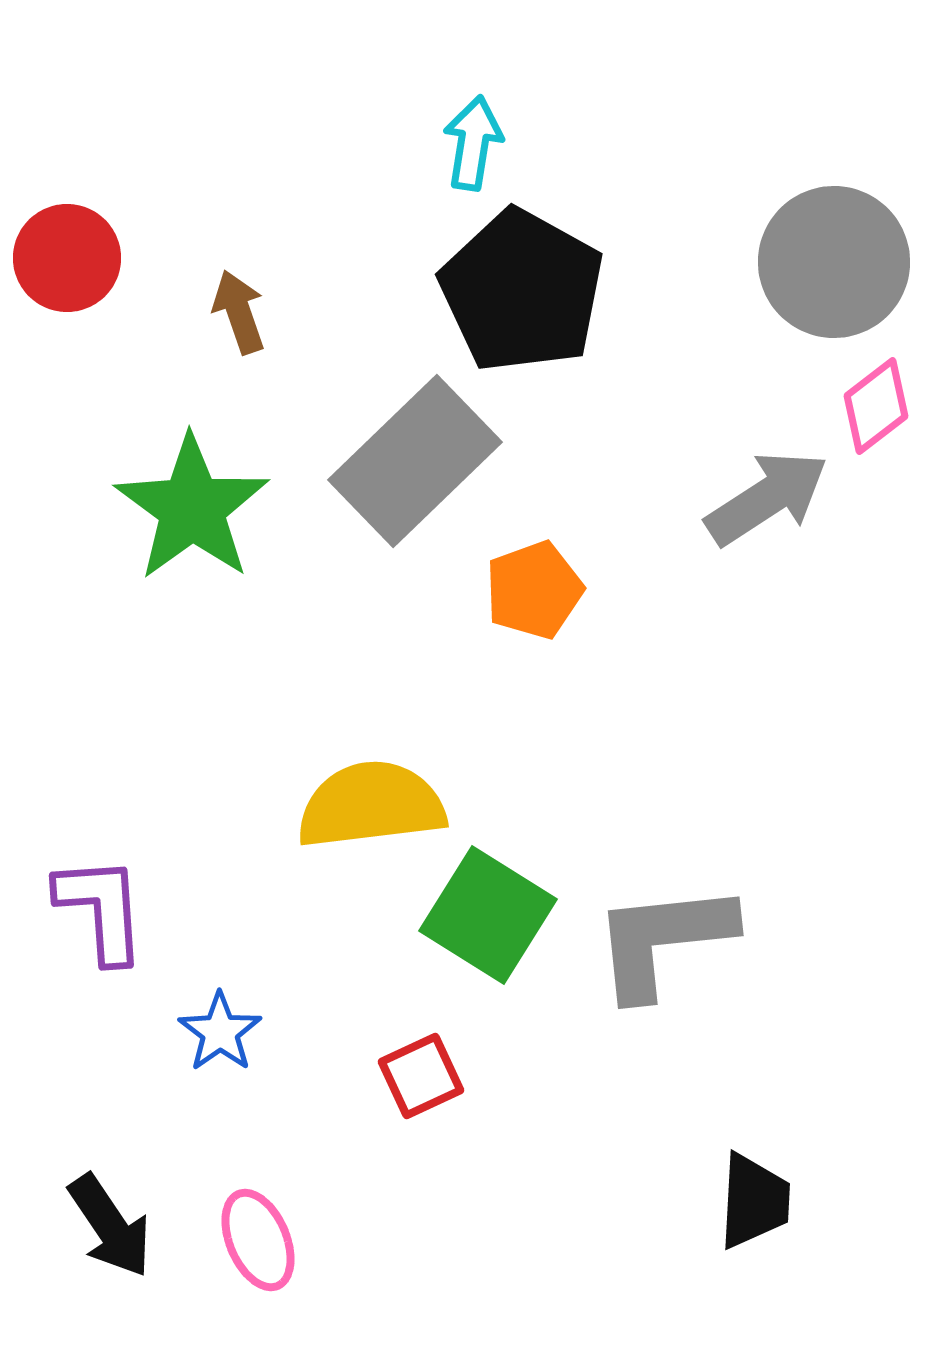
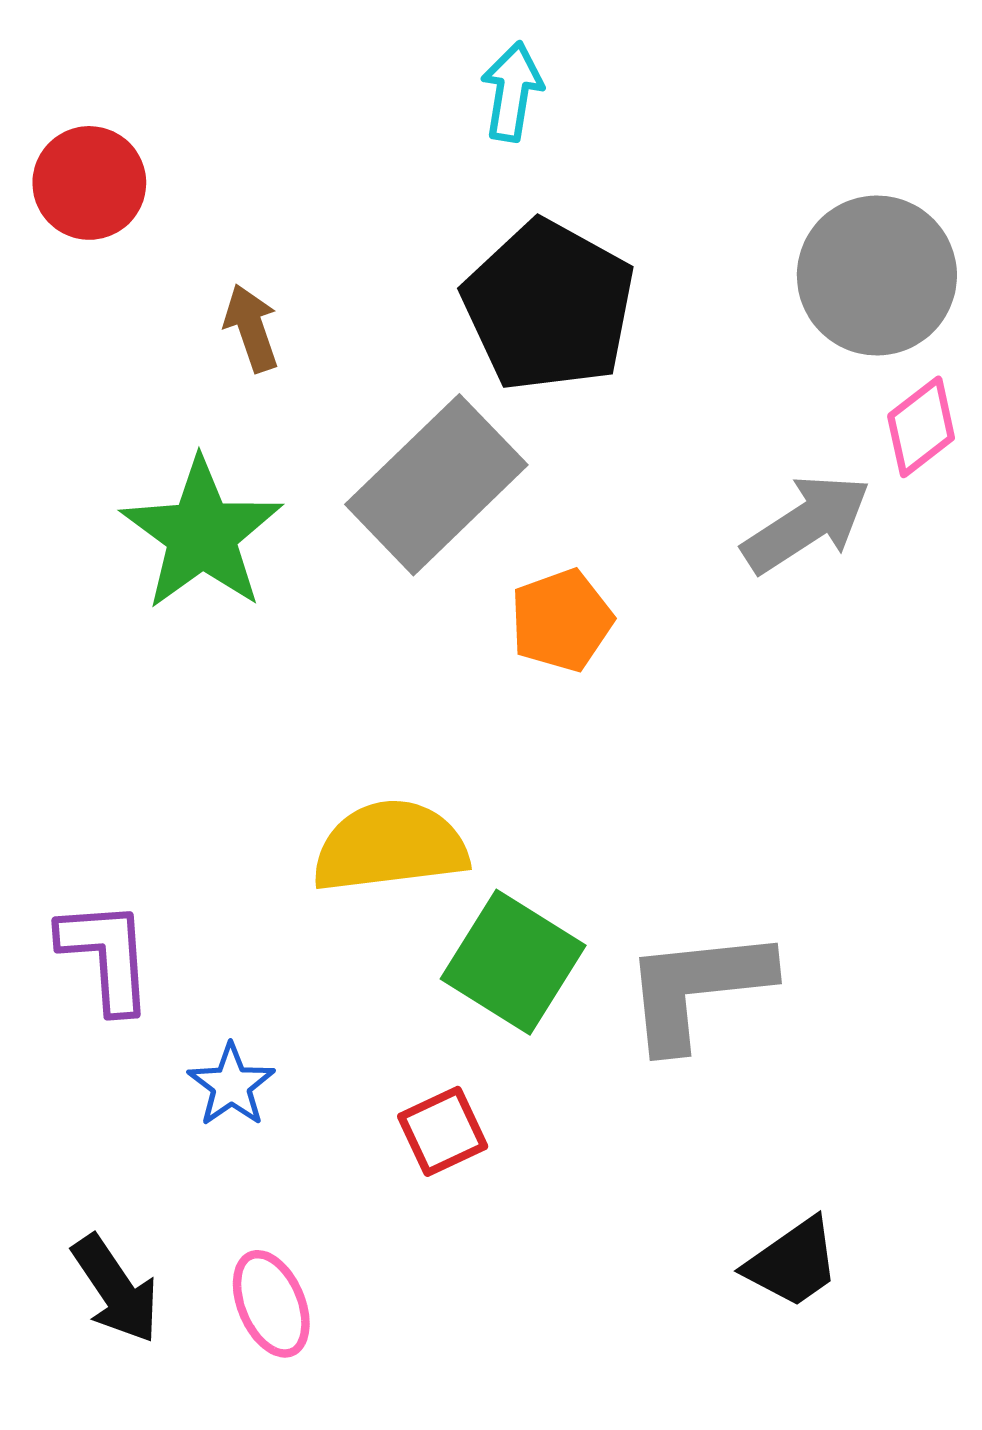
cyan arrow: (473, 143) -> (512, 91), moved
red circle: (67, 258) -> (89, 183), moved
black trapezoid: (754, 1201) -> (793, 1263), turned 52

